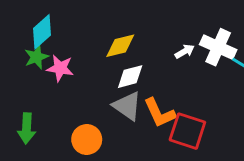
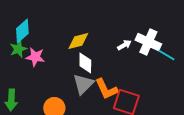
white diamond: (130, 77) -> (85, 63), turned -75
gray triangle: (127, 106) -> (83, 84), turned 40

